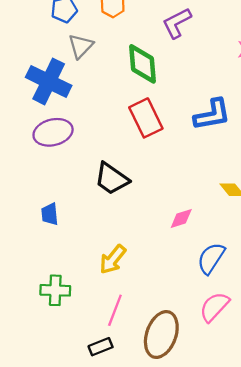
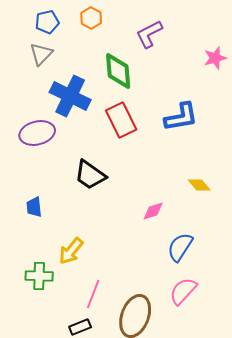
gray triangle: (81, 46) -> (41, 54), moved
blue cross: (49, 81) -> (70, 96), moved
yellow arrow: (113, 259) -> (71, 251), moved

